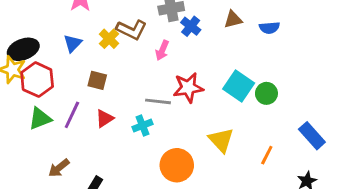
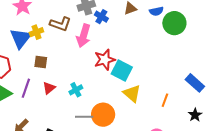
yellow cross: (109, 39) -> (36, 32), moved, turned 32
blue triangle: (73, 43) -> (21, 38), size x1.6
pink arrow: (162, 50) -> (84, 36), size x1.6
cyan square: (239, 86) -> (122, 71), moved
green circle: (266, 93) -> (174, 23), moved, size x1.5
gray line: (158, 101) -> (84, 117), moved

